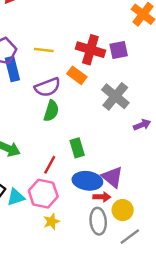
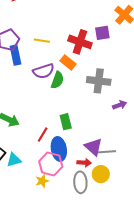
purple square: (119, 50) -> (102, 33), moved
gray cross: (115, 96) -> (99, 81), turned -35
green semicircle: (51, 111) -> (57, 80), moved
blue ellipse: (87, 181) -> (59, 149), moved, turned 70
pink hexagon: (43, 194) -> (51, 164), moved
gray line: (130, 237) -> (107, 152), moved, turned 30

